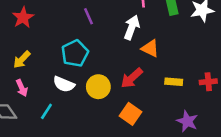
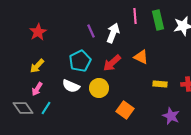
white arrow: (132, 27) -> (113, 33), moved
red arrow: (132, 78) -> (112, 63), moved
pink arrow: (22, 88) -> (37, 89), turned 56
cyan line: (46, 111) -> (46, 108), moved

